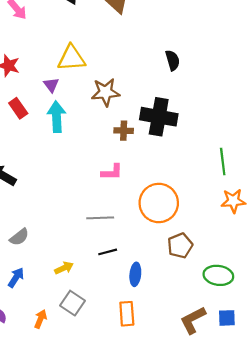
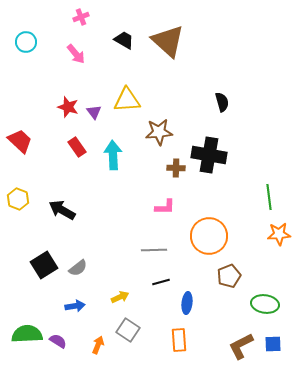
purple triangle: (51, 85) -> (94, 112), moved
blue arrow: (16, 278) -> (75, 306), turned 48

